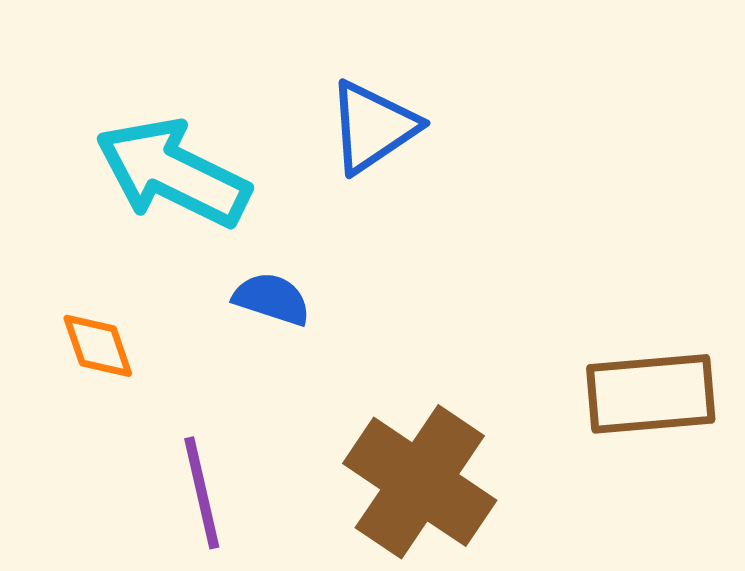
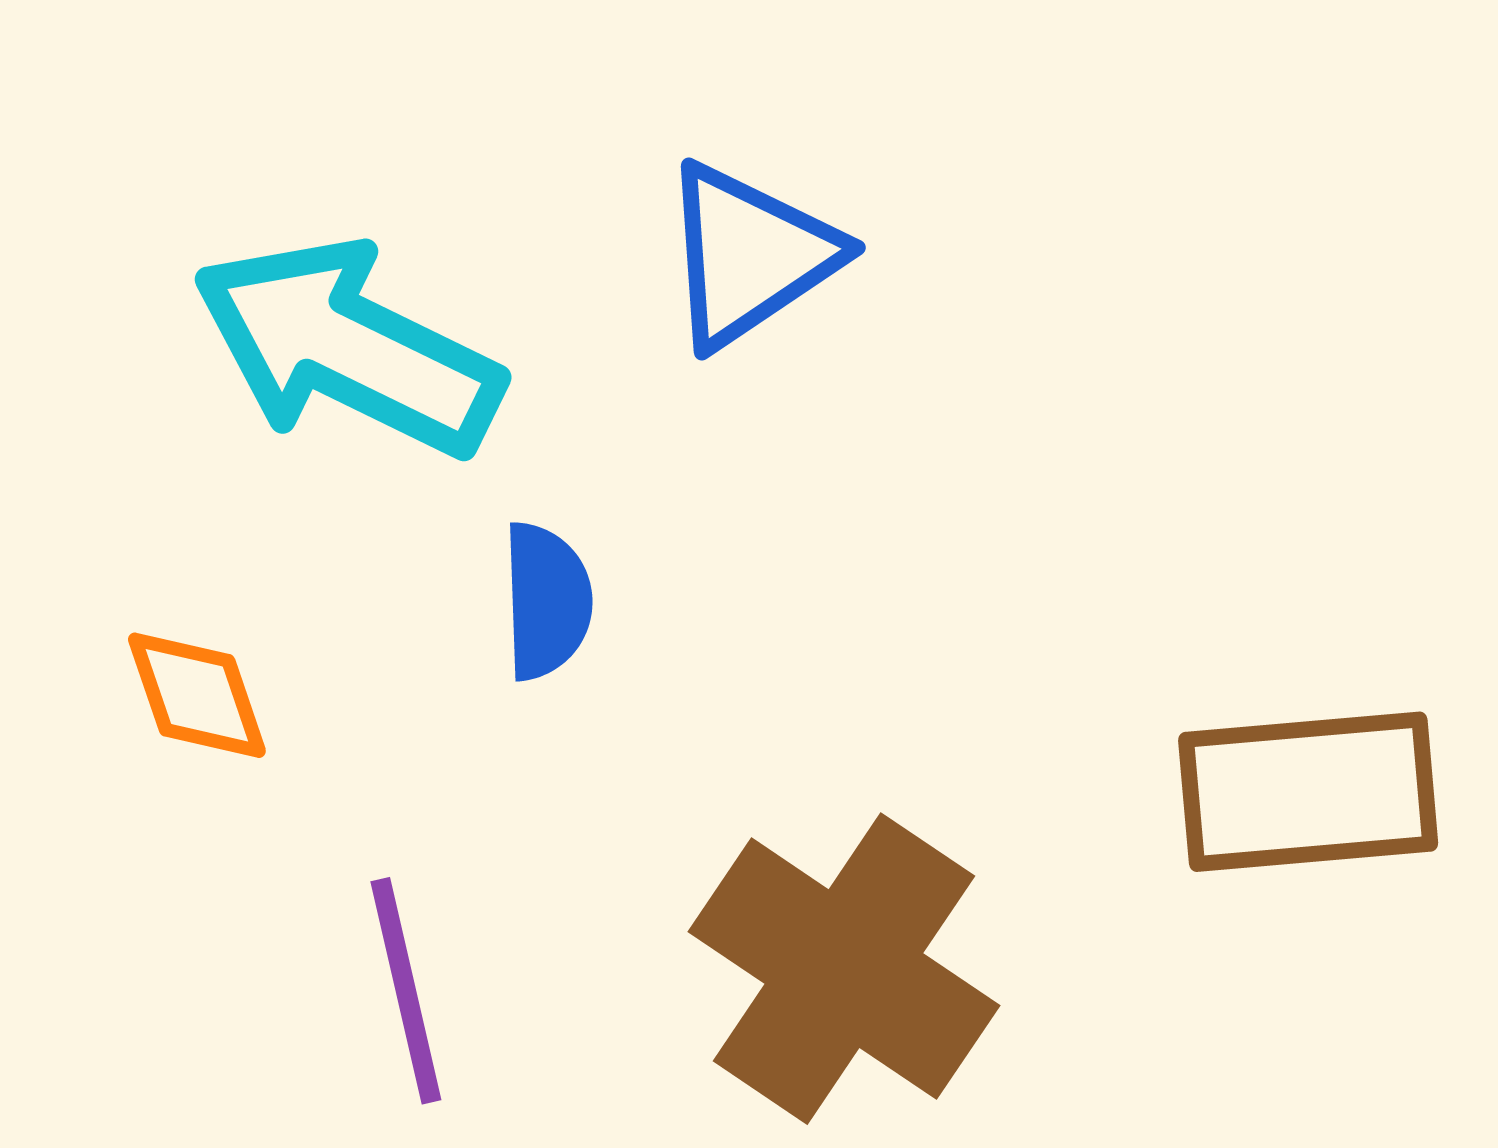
blue semicircle: (272, 299) -> (547, 601), turned 70

